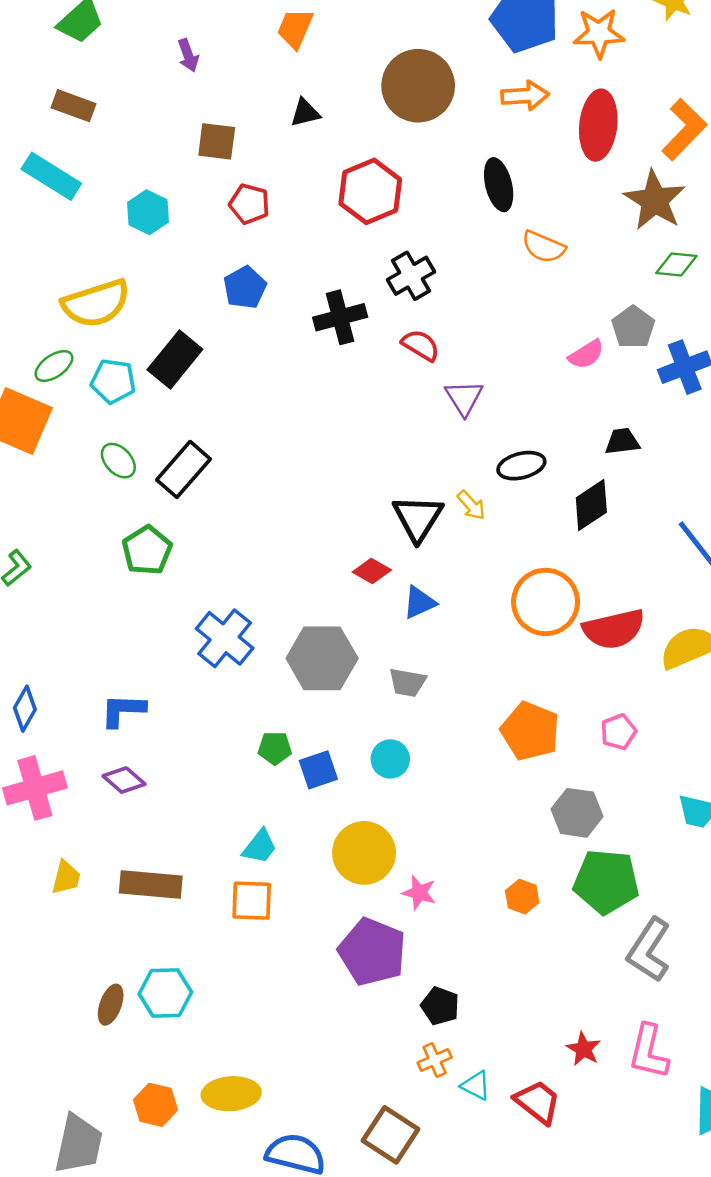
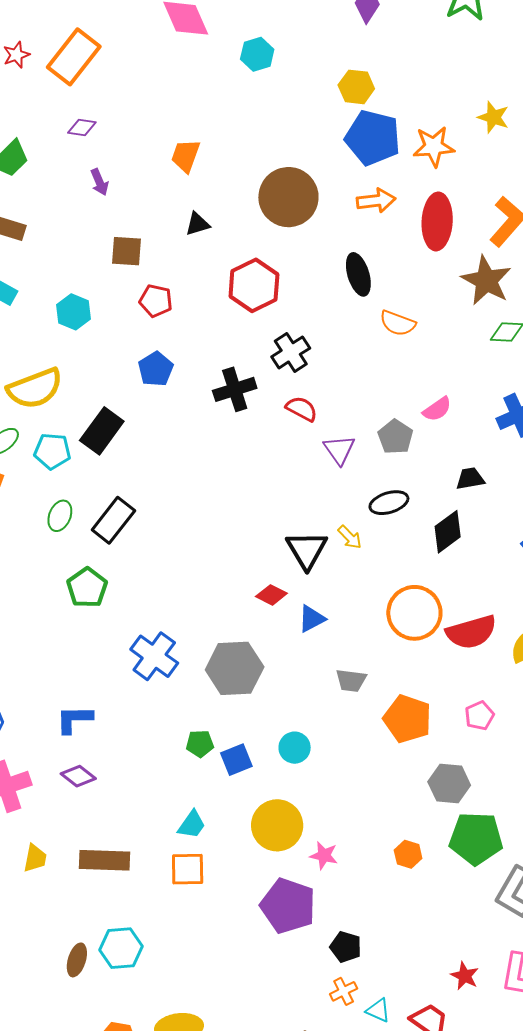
gray pentagon: (633, 327) -> (395, 437), moved
green ellipse: (118, 461) -> (60, 516), turned 68
gray trapezoid: (407, 682) -> (351, 681), moved

